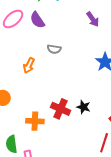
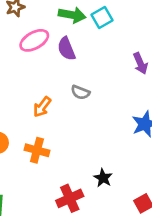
red cross: (61, 109) -> (70, 198), moved, turned 30
orange cross: (35, 121) -> (37, 150), moved

